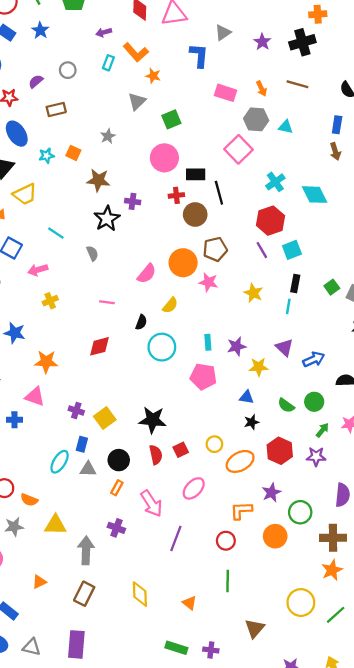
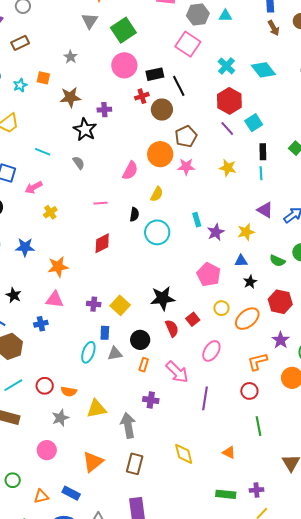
green square: (171, 119) -> (123, 30), size x1.4
purple star: (237, 346) -> (216, 232), moved
pink pentagon: (203, 377) -> (209, 275), moved, turned 30
orange triangle: (39, 582) -> (93, 462), size x1.6

